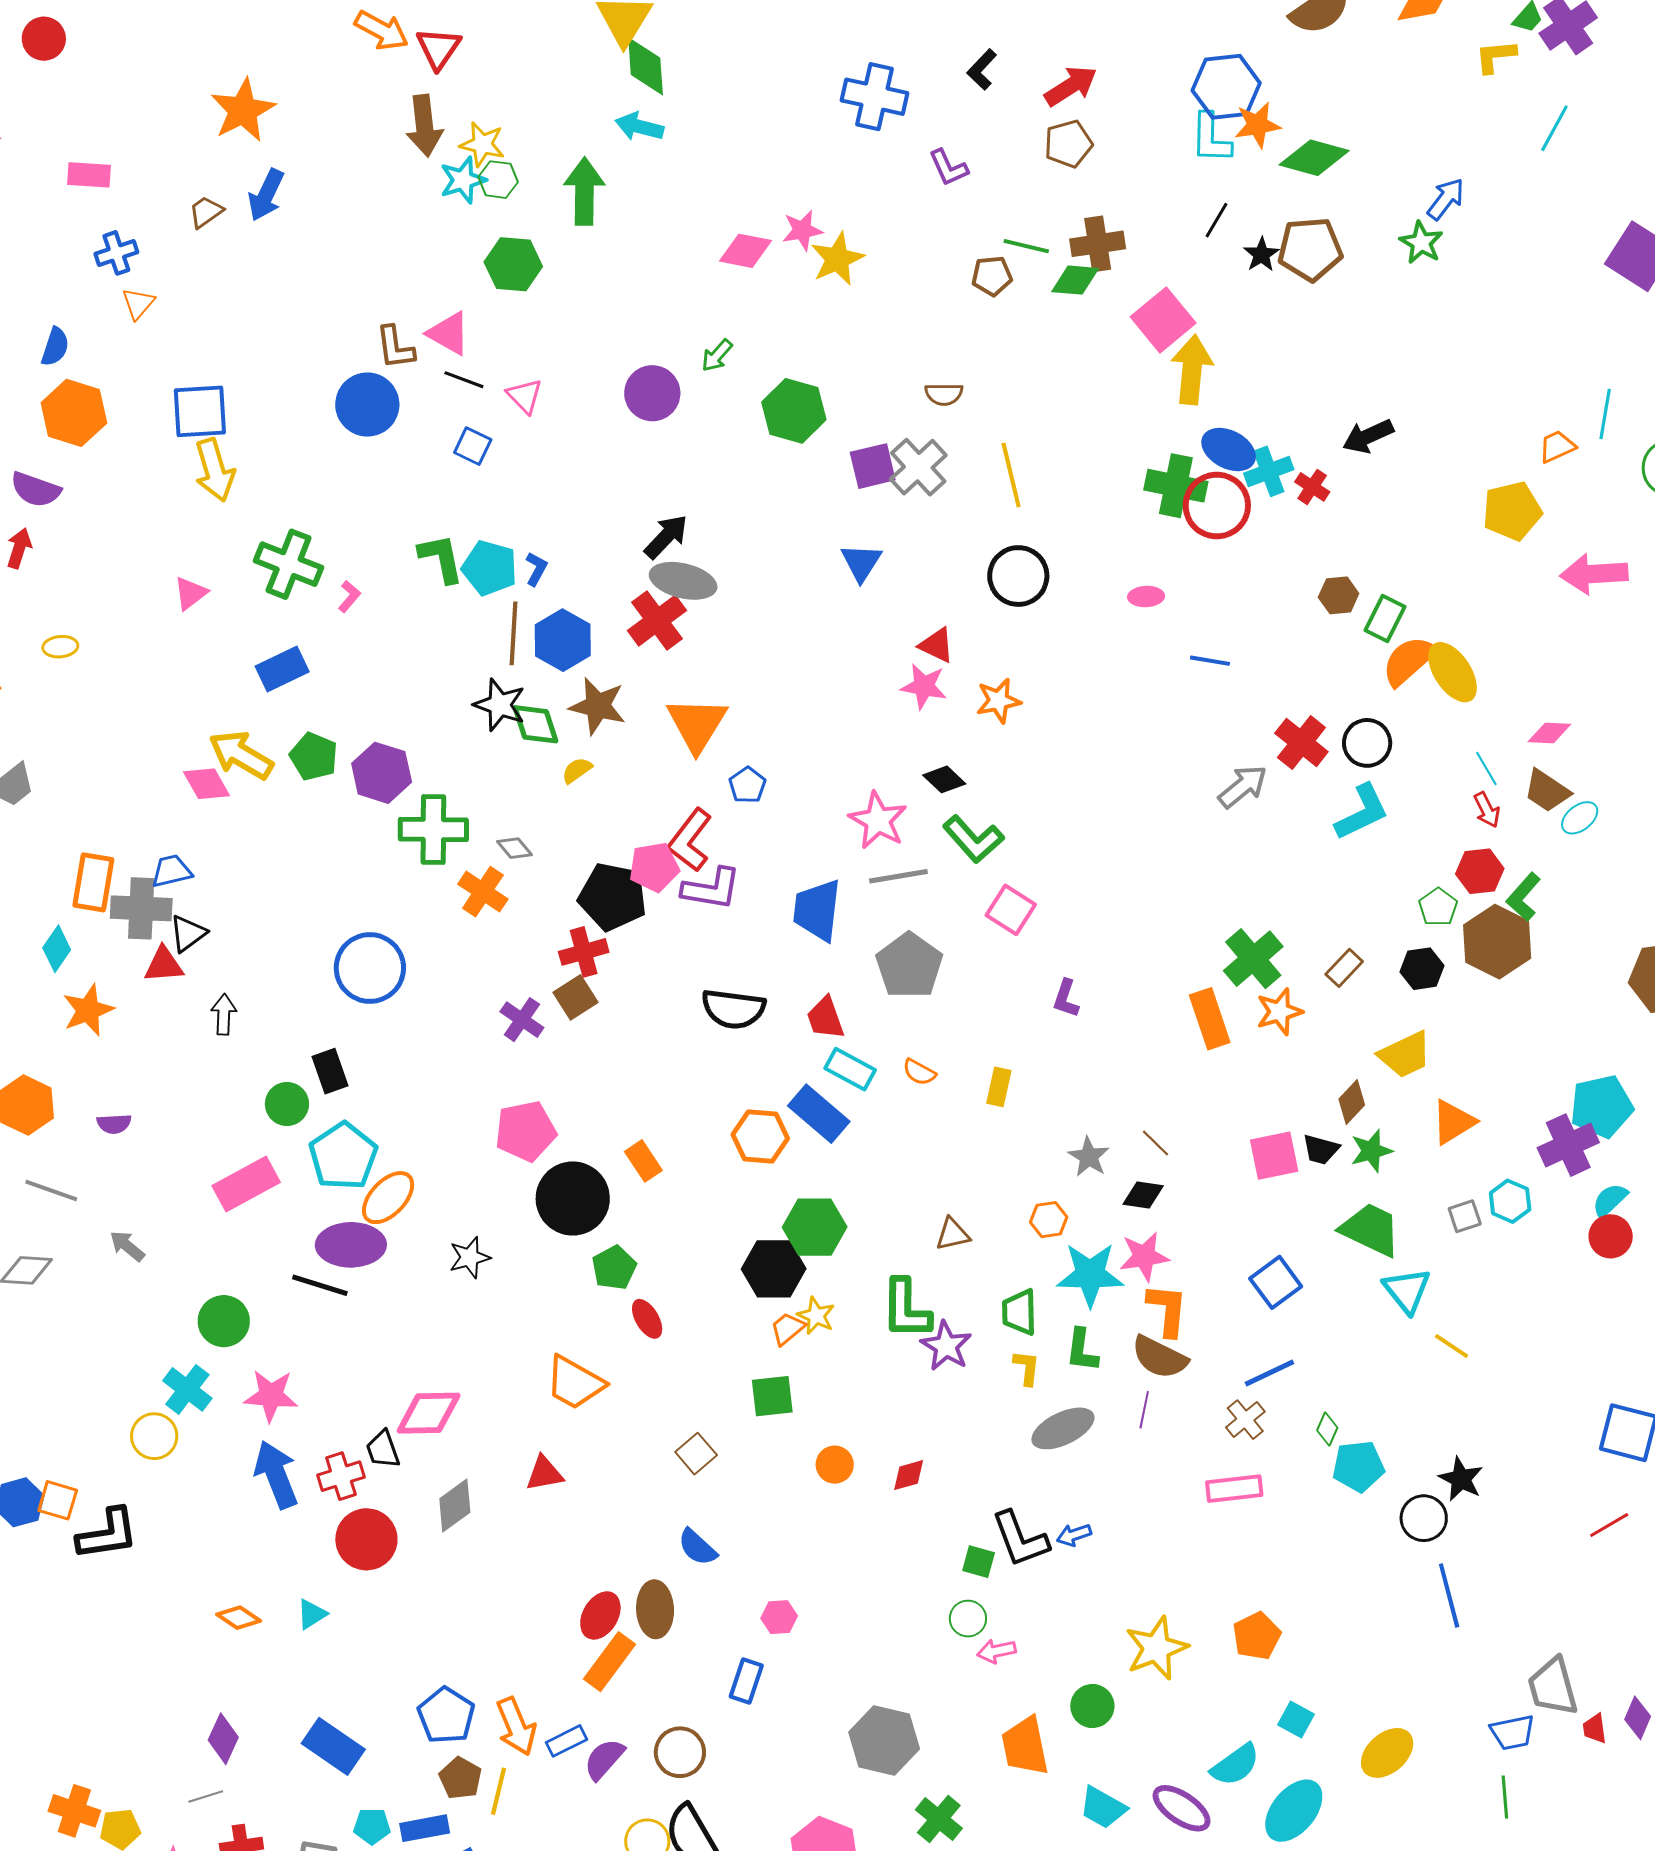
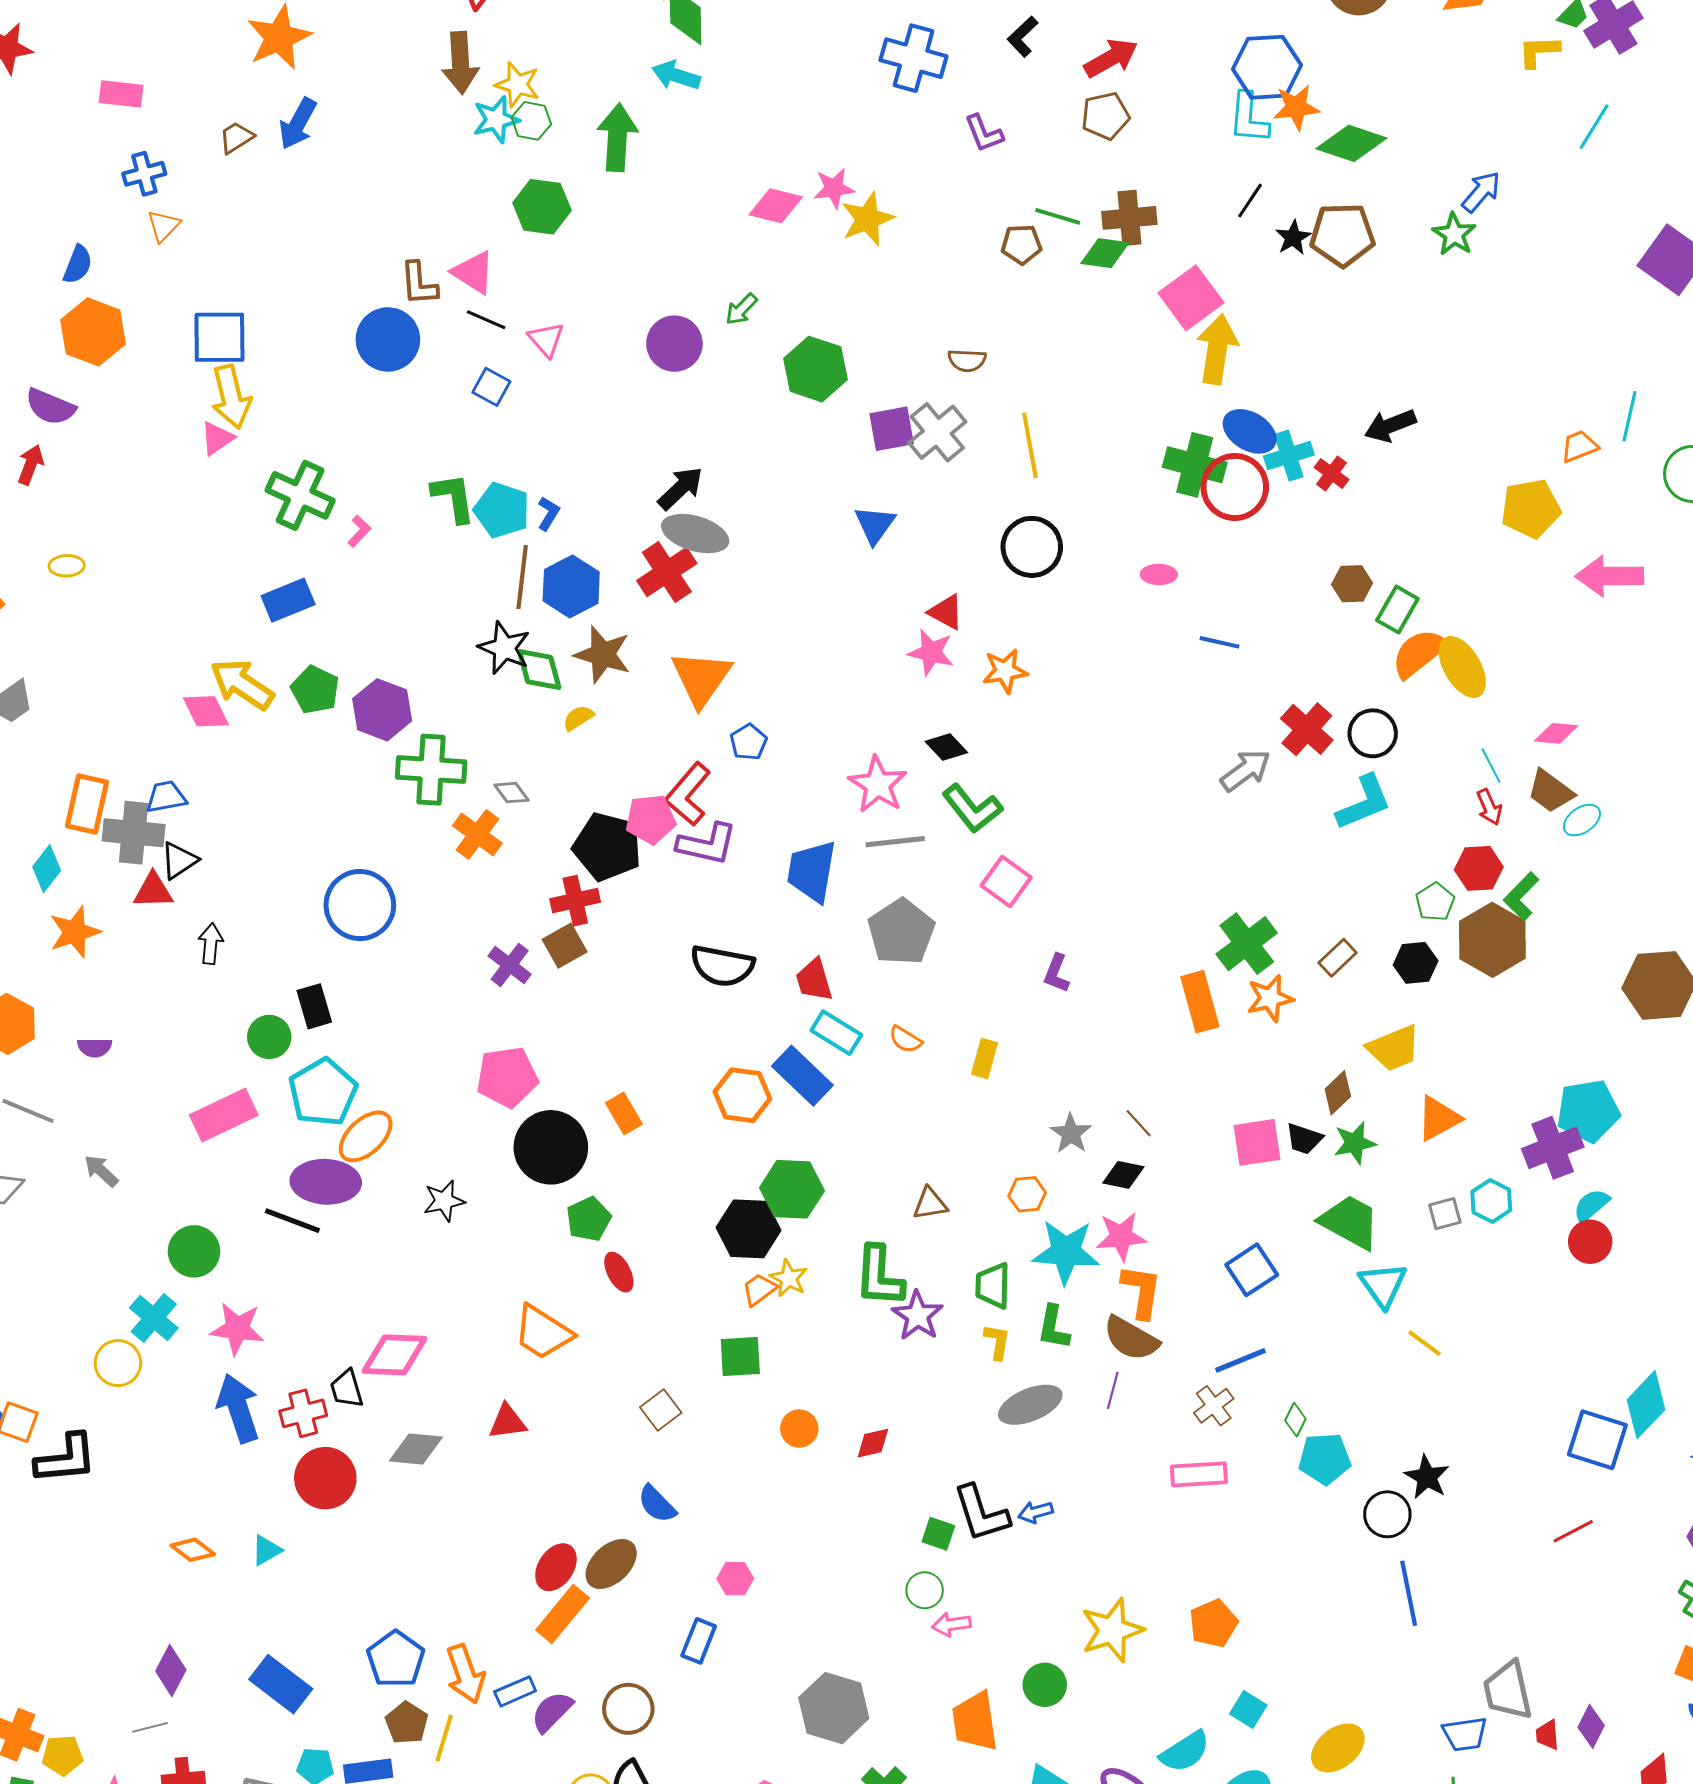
pink triangle: (190, 593) -> (217, 438), moved
gray diamond: (455, 1506) -> (416, 1449), turned 38
brown ellipse: (655, 1609) -> (611, 1564), turned 46

